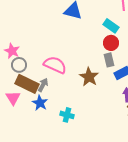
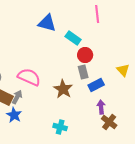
cyan rectangle: (111, 26) -> (73, 38), moved
cyan cross: (67, 115) -> (60, 127), moved

